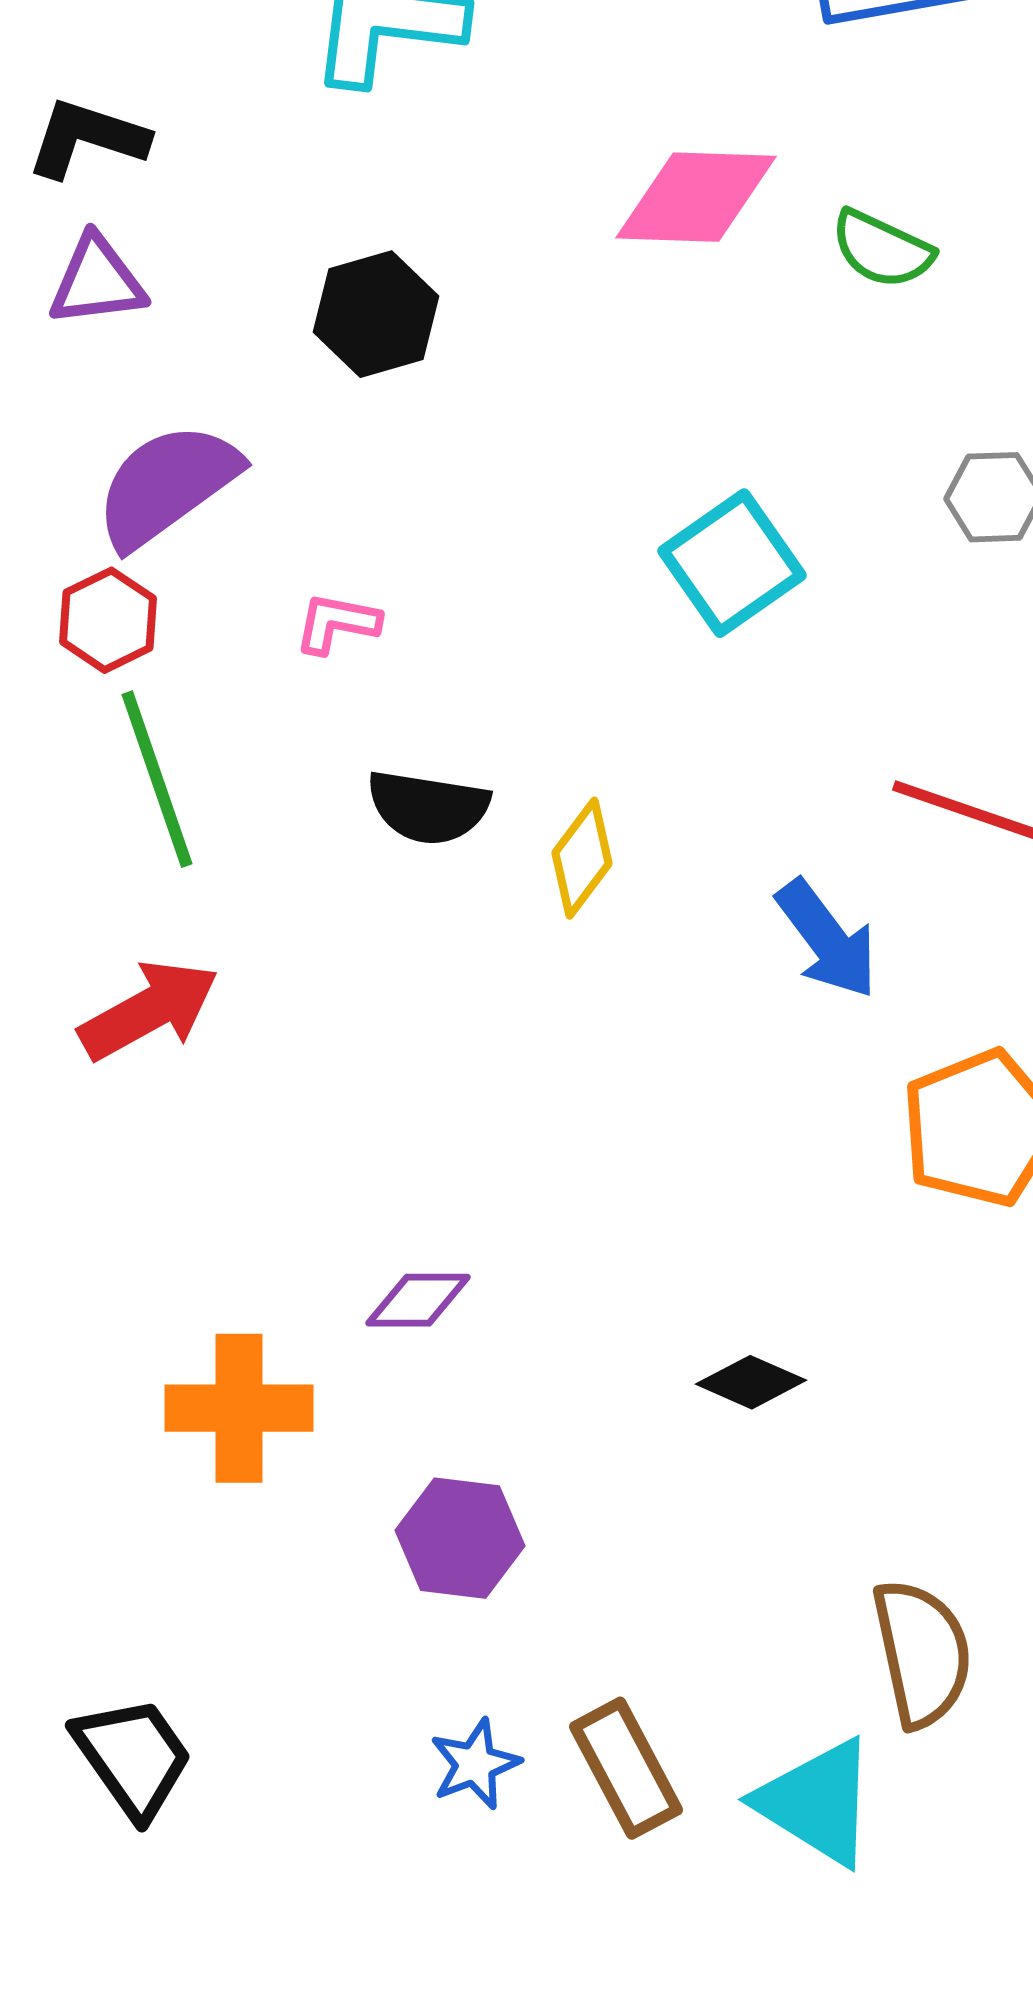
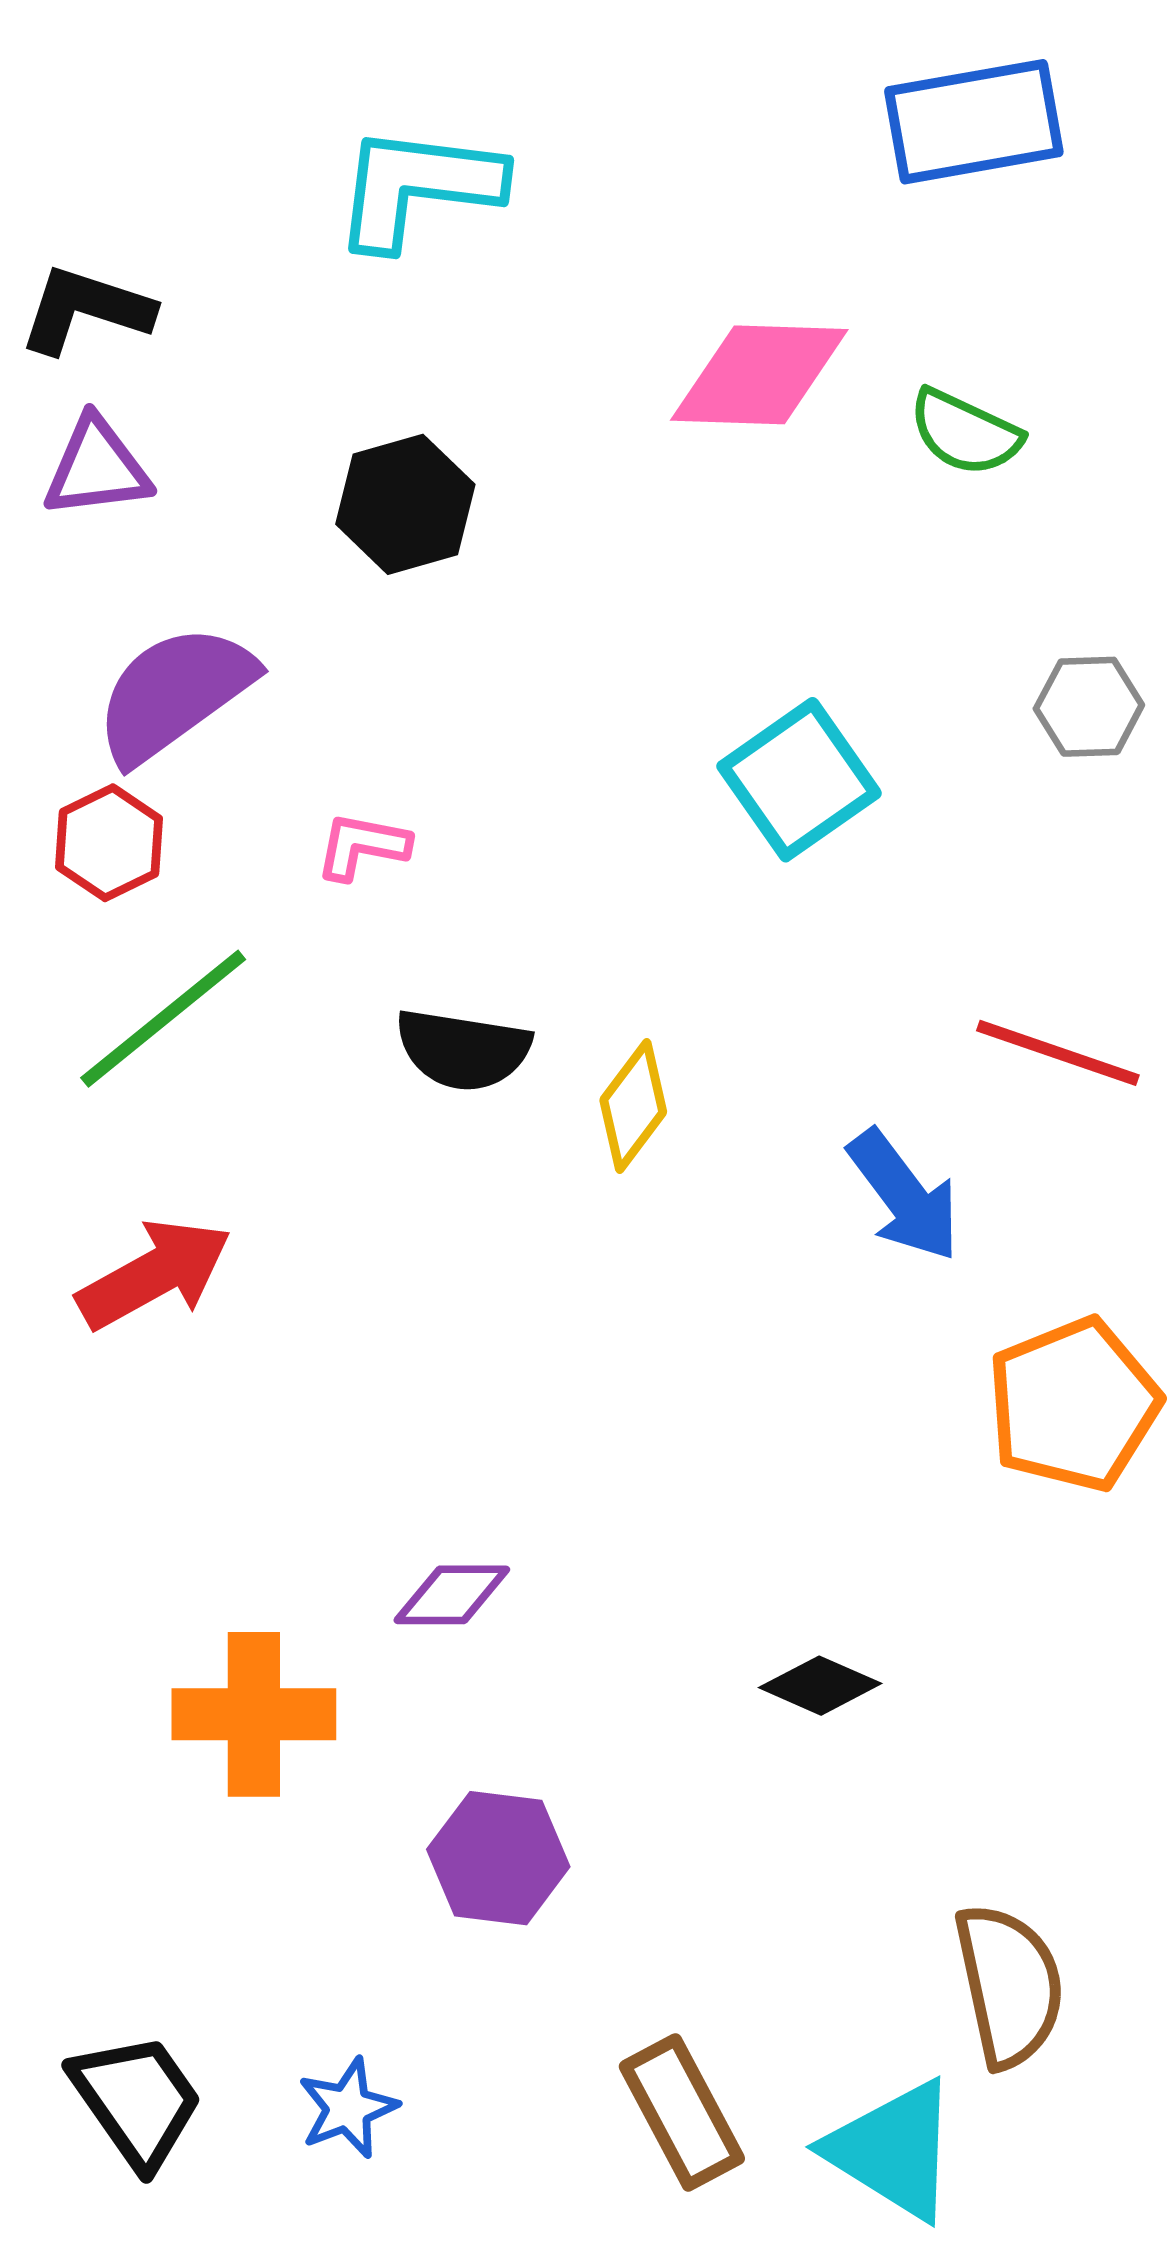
green line: (157, 779) -> (163, 1019), turned 70
blue star: (475, 1764) -> (348, 2108), moved

